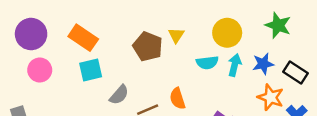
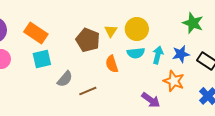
yellow circle: (227, 33) -> (137, 29), moved
orange star: (271, 97) -> (174, 81), moved
orange semicircle: (177, 99) -> (112, 64), moved

